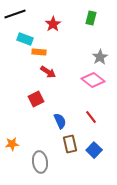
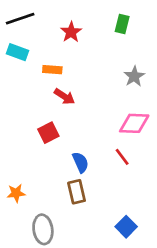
cyan rectangle: (25, 39) -> (17, 52), moved
pink diamond: (93, 80) -> (134, 123), moved, turned -35
brown rectangle: (70, 144) -> (76, 192), moved
blue square: (94, 150) -> (126, 227), moved
gray ellipse: (40, 162) -> (43, 229), moved

